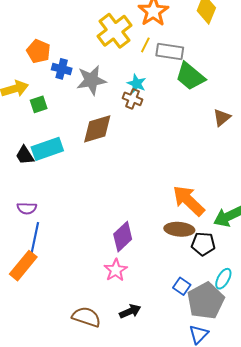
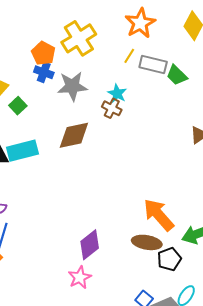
yellow cross: (114, 31) -> (79, 38), moved
orange pentagon: (39, 51) -> (43, 53), moved
green trapezoid: (190, 76) -> (177, 75), moved, size x0.7
green square: (39, 104) -> (18, 106), turned -30
black pentagon: (203, 244) -> (169, 259), turned -30

